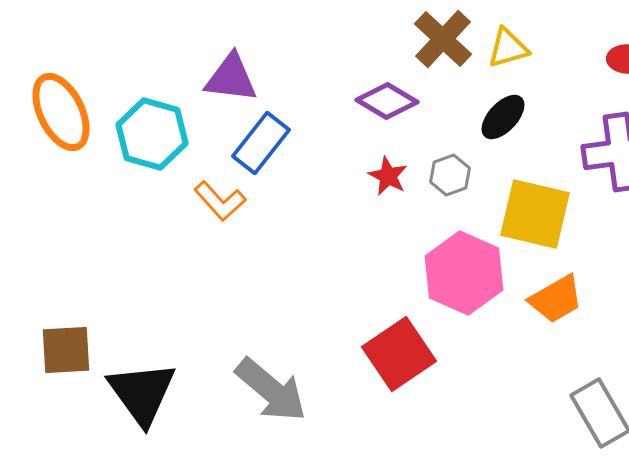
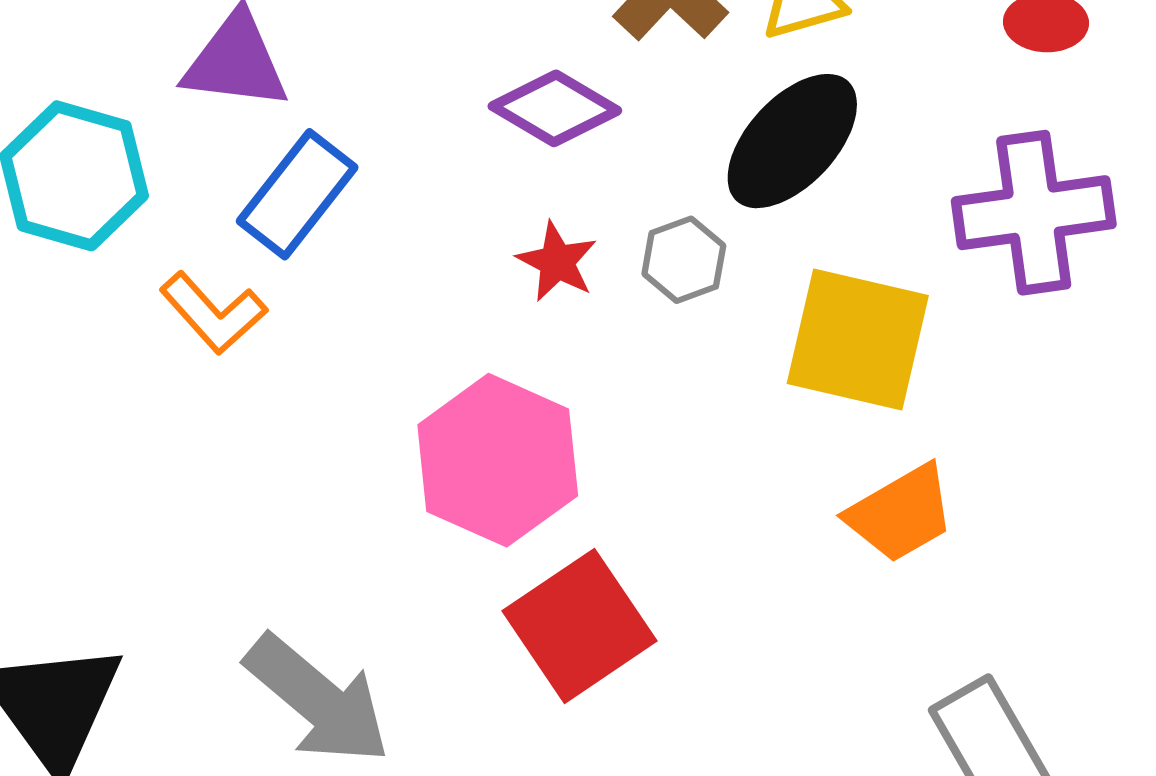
black ellipse: (503, 117) -> (792, 141), size x1.5
pink hexagon: (464, 273) -> (498, 460), moved

